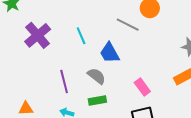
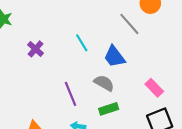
gray line: (128, 25) -> (129, 24), turned 30
purple cross: (38, 35) -> (36, 49), size x0.6

